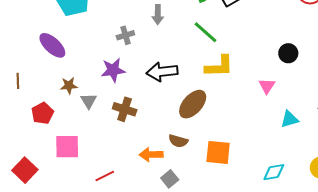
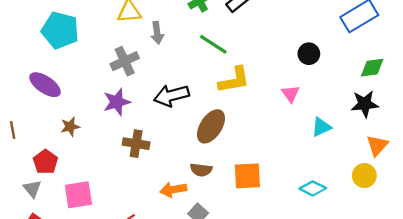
gray cross: (125, 35) -> (125, 61), size x1.4
gray triangle: (89, 101) -> (32, 189), moved
cyan diamond: (274, 172) -> (313, 188), turned 45

